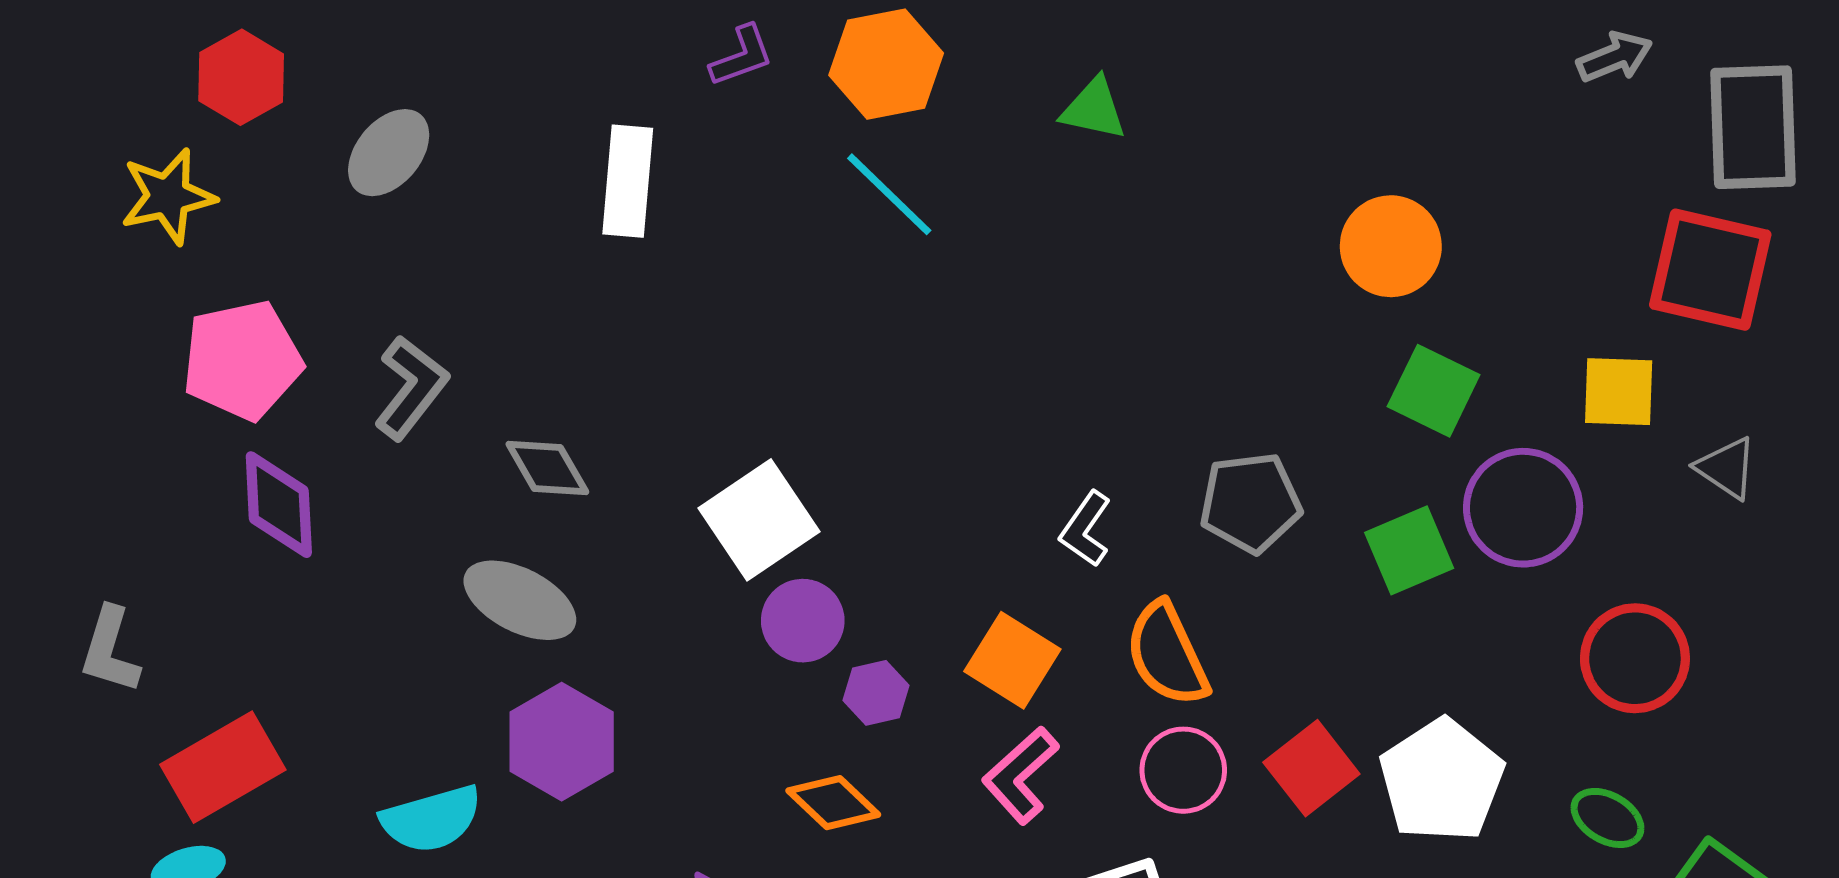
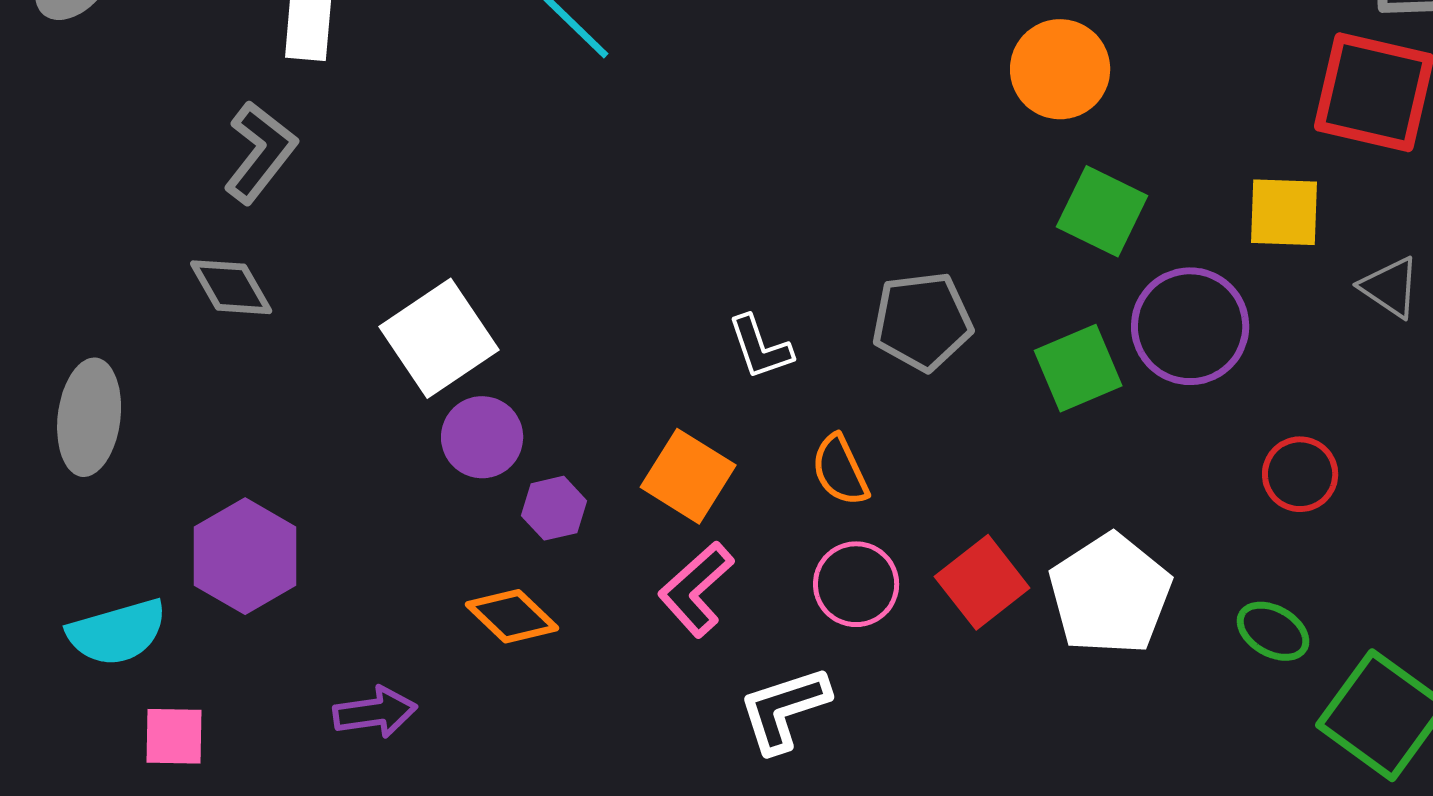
gray L-shape: (411, 388) -> (260, 152), moved
white L-shape: (1086, 529) -> (760, 347), turned -54
gray ellipse: (520, 600) -> (89, 417), moved, turned 70
orange semicircle: (1167, 654) -> (840, 470), size x0.7
red circle: (1635, 658) -> (1300, 474), size x0.7

